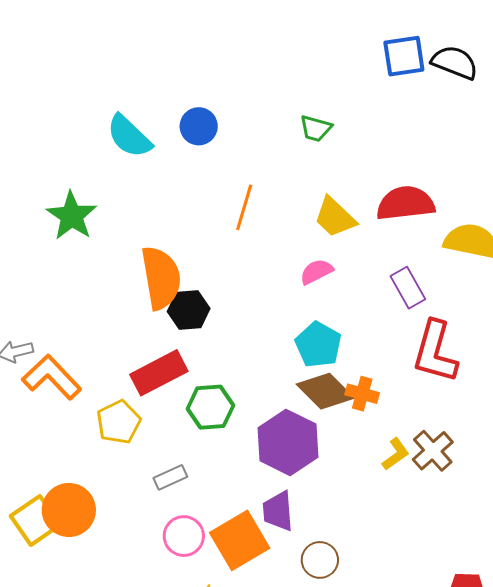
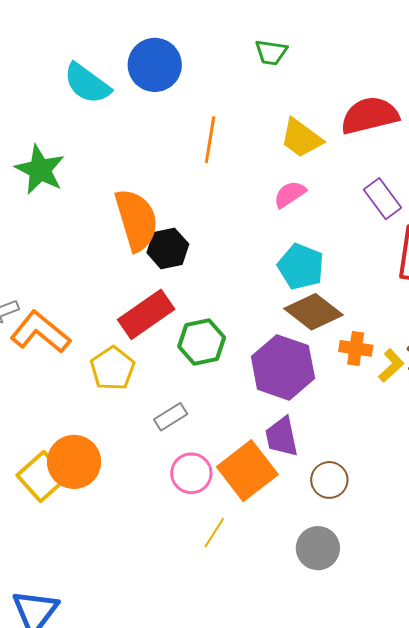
blue circle: (199, 126) -> (155, 65), size x1.4
orange cross: (362, 394) -> (356, 348), moved

